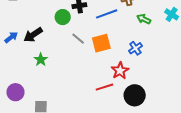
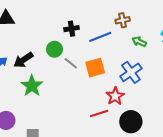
green circle: (63, 17) -> (54, 49), moved
blue cross: (135, 48) -> (131, 72), size x1.5
green star: (41, 60) -> (32, 86), size x1.5

